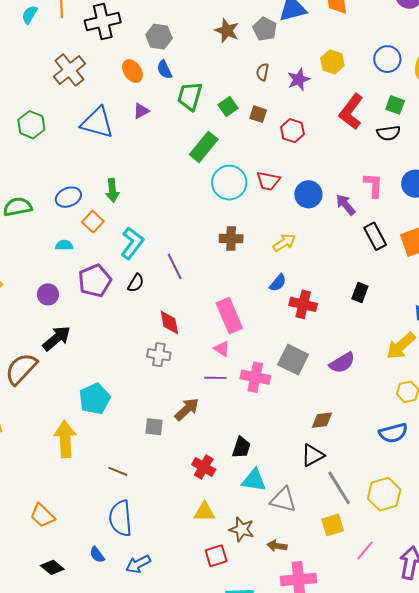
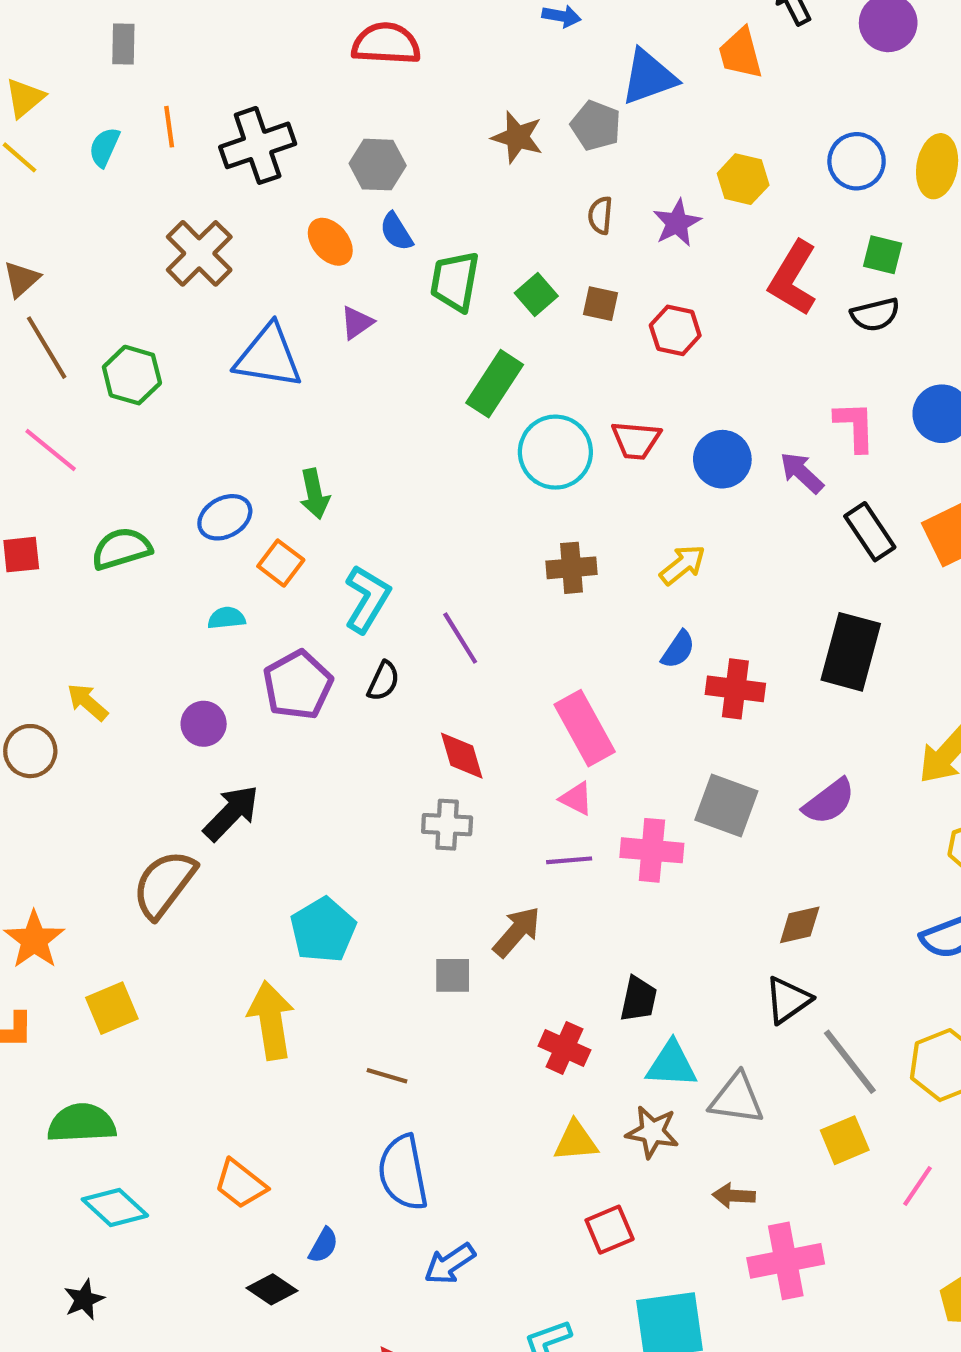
black rectangle: (360, 293) -> (851, 652), size x1.8
brown star: (242, 529) -> (652, 1132), moved
blue semicircle: (97, 555) -> (323, 1245), moved, turned -108

